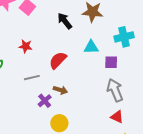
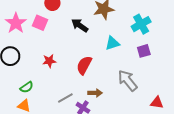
purple square: (111, 62) -> (144, 51), moved
gray line: (32, 78) -> (65, 98), moved
gray arrow: (115, 90) -> (128, 80), moved

